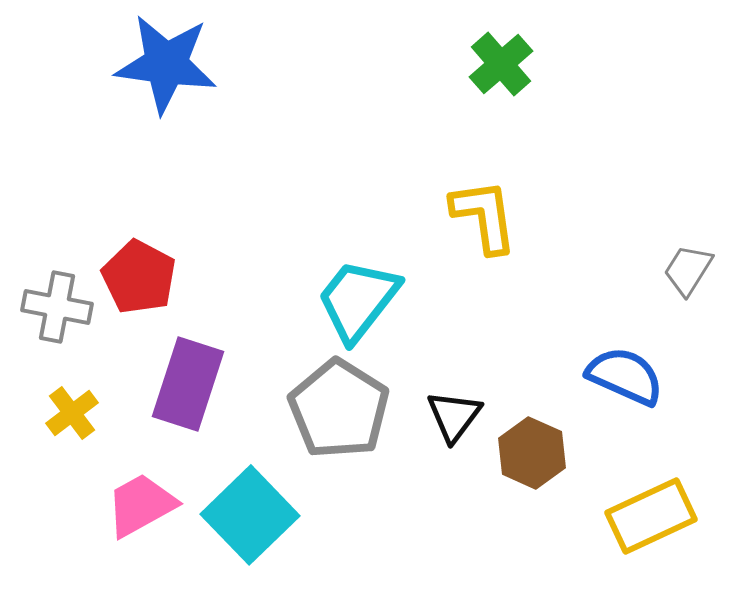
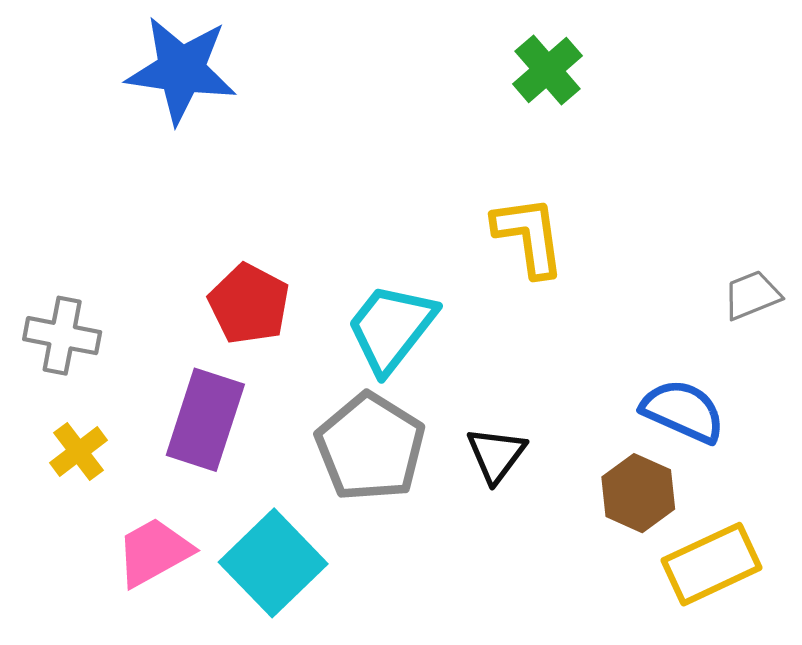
gray trapezoid: (688, 270) -> (752, 295), turned 36
red pentagon: (139, 277) -> (249, 304), moved
brown hexagon: (532, 453) -> (638, 493), moved

